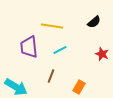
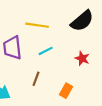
black semicircle: (94, 22) -> (82, 21), size x1.6
red star: (102, 54) -> (82, 58), moved

